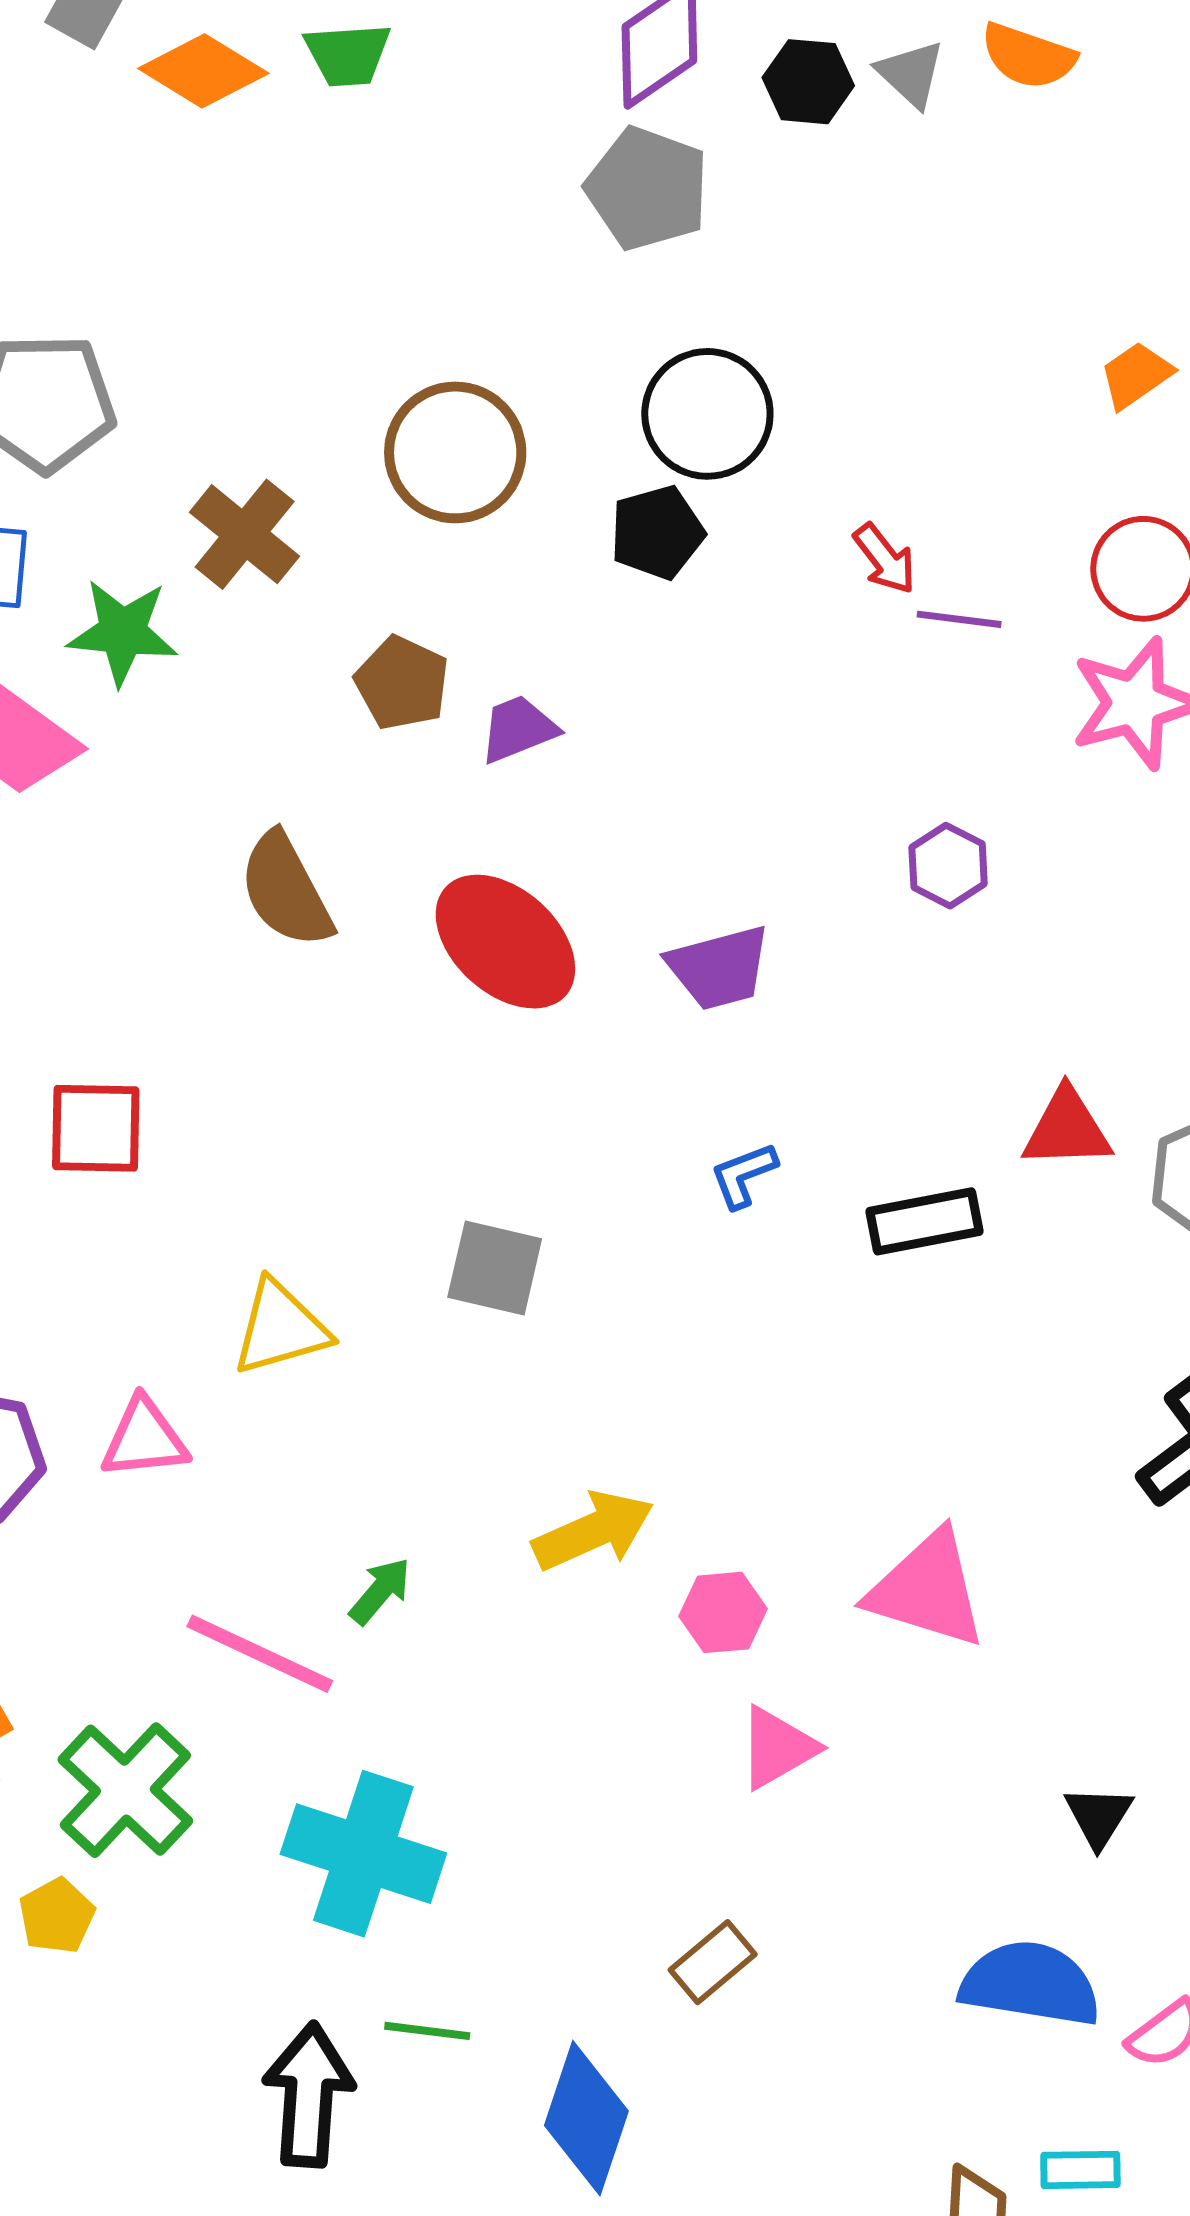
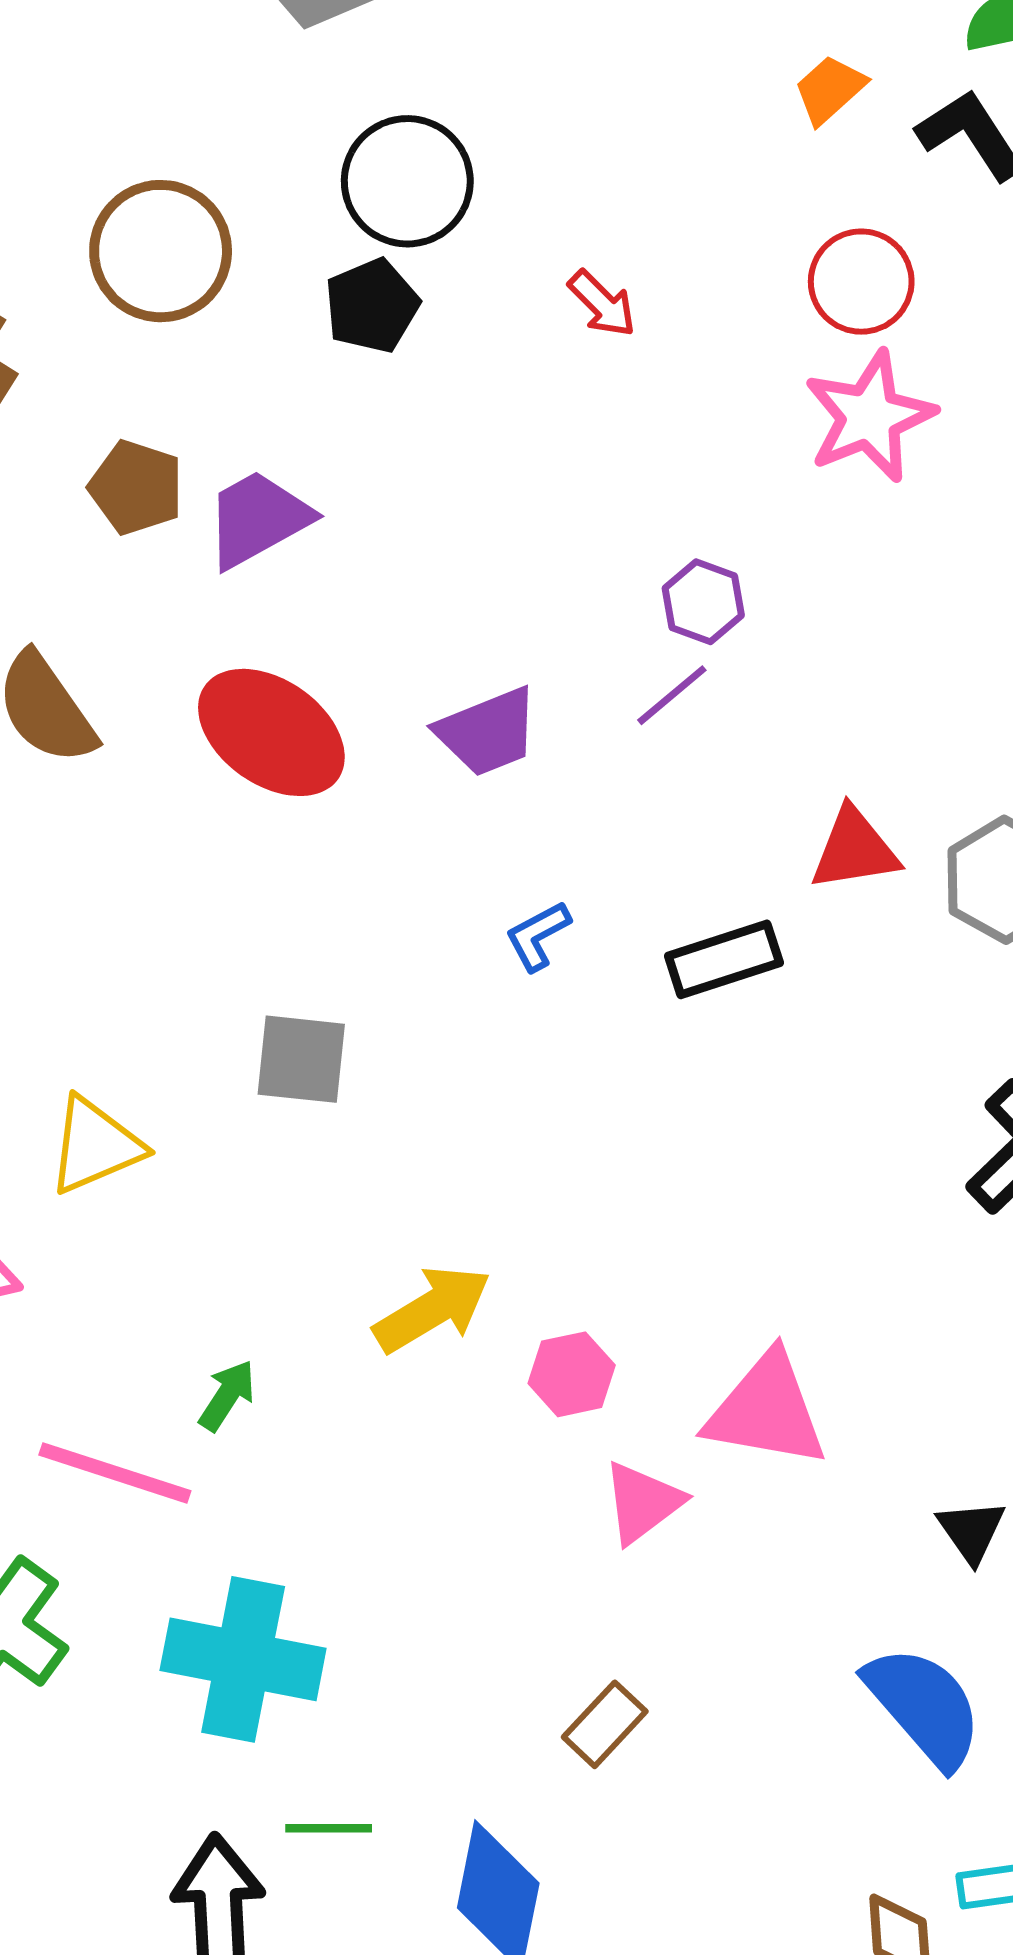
purple line: (959, 619) -> (672, 695), moved, turned -40
purple trapezoid: (518, 729) -> (258, 519), size x1.4
pink triangle: (927, 1589) -> (766, 1410), moved
blue semicircle: (1030, 1984) -> (924, 1706), turned 47

